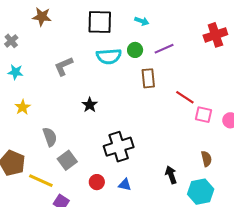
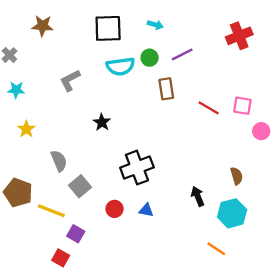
pink square: (203, 115) -> (242, 106), moved

